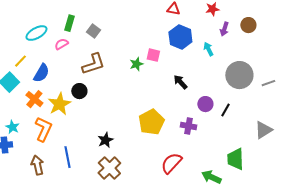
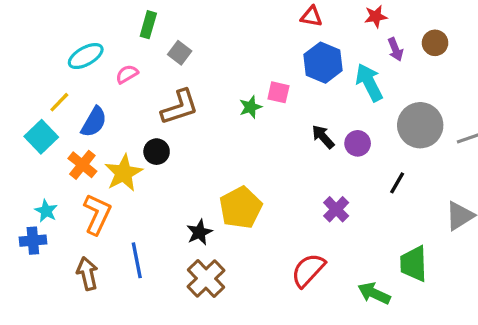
green rectangle: (69, 23) -> (148, 25), moved
purple arrow: (224, 29) -> (395, 49), turned -40
cyan arrow: (208, 49) -> (369, 82), size x1.6
purple circle: (205, 104) -> (358, 143), moved
yellow pentagon: (151, 122) -> (241, 208), moved
purple cross: (188, 126) -> (336, 209), turned 35

